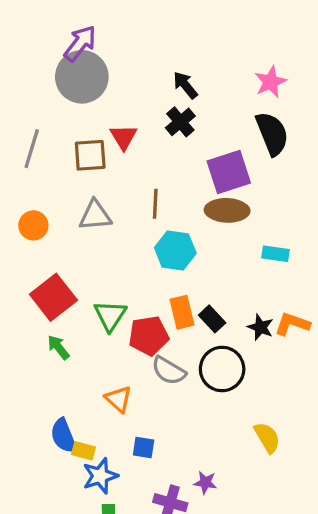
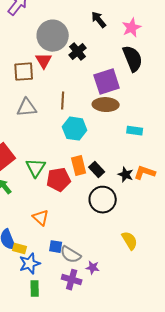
gray circle: (82, 77) -> (53, 36), moved
black arrow: (185, 85) -> (99, 20), moved
gray semicircle: (169, 371) -> (71, 255), moved

